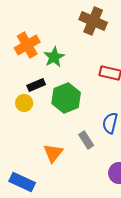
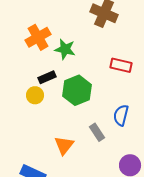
green star: (54, 57) -> (65, 49), turned -30

